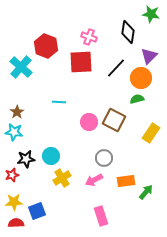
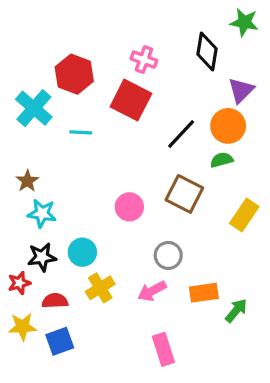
red square: (81, 62) -> (131, 100), turned 30
black line: (116, 68) -> (181, 134), moved
cyan line: (59, 102) -> (81, 132), moved
pink circle: (89, 122) -> (129, 207), moved
cyan star: (14, 132) -> (42, 213), moved
red semicircle: (16, 223) -> (55, 301), moved

